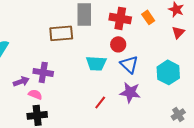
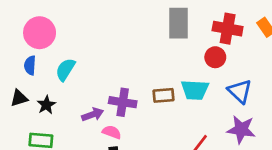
brown rectangle: (61, 33) -> (164, 95), moved, size x0.7
red circle: (118, 44) -> (215, 57), moved

